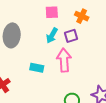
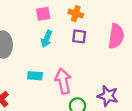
purple square: (71, 36) -> (79, 36), moved, turned 32
pink arrow: (64, 60) -> (63, 81), moved

